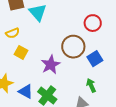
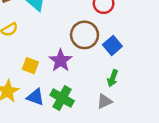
yellow square: (21, 52) -> (30, 66), moved
green arrow: (91, 85) -> (113, 78), turned -128

